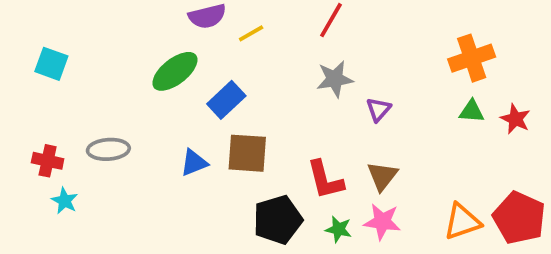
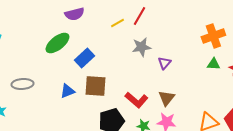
yellow line: (251, 33) -> (117, 23), moved
red L-shape: (325, 180) -> (136, 100), turned -35

